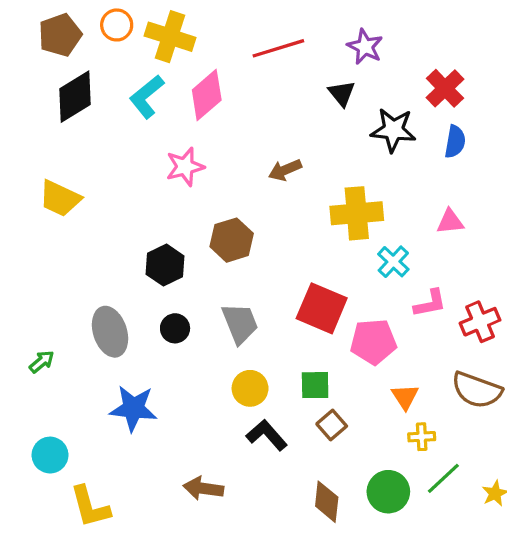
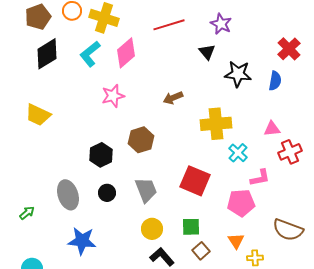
red cross: (445, 88) -> (289, 49), moved
red cross: (480, 322) -> (290, 152), moved
pink pentagon: (373, 342) -> (241, 203), moved
orange triangle: (405, 397) -> (236, 241), moved

